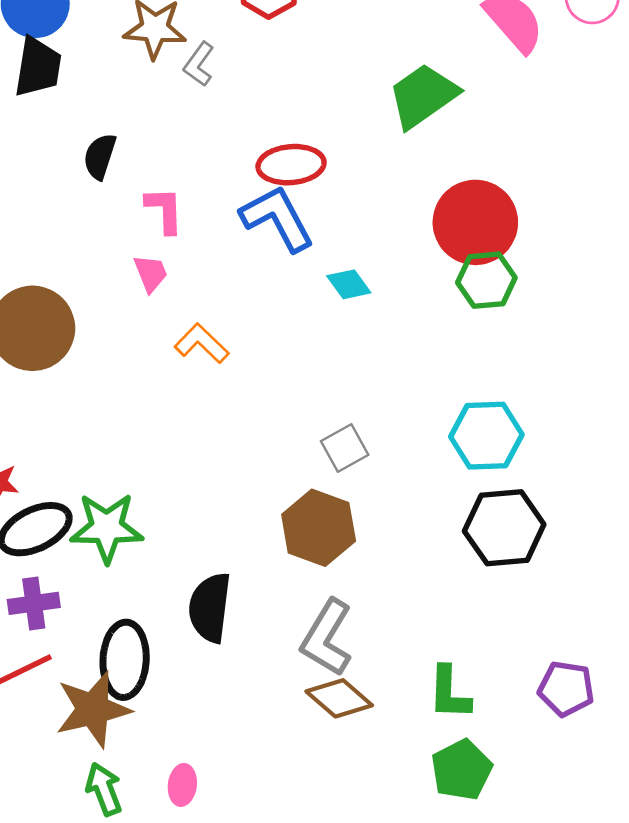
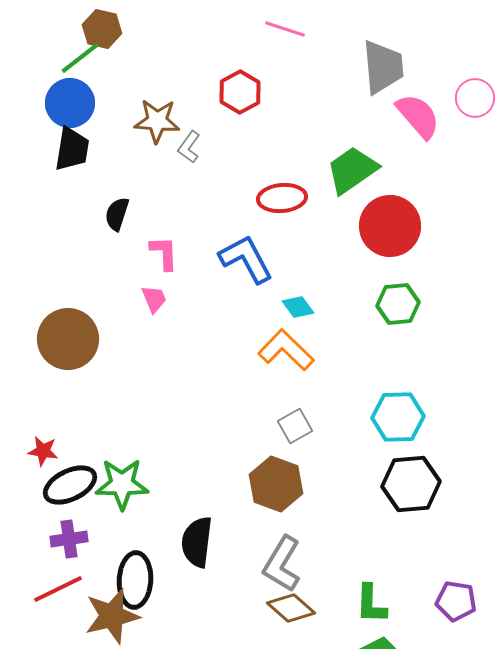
red ellipse: (291, 165) -> (282, 198), moved
red circle: (475, 222) -> (390, 226), moved
orange L-shape: (202, 343) -> (286, 350), moved, size x1.4

